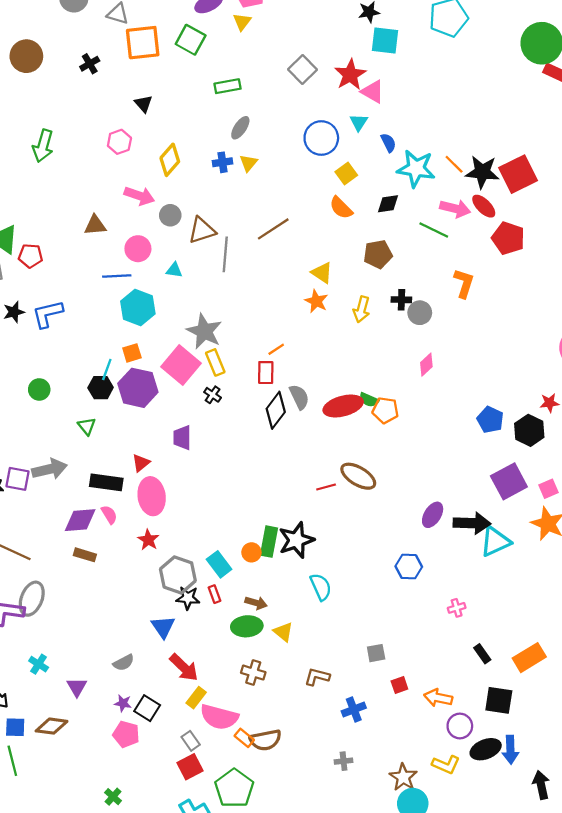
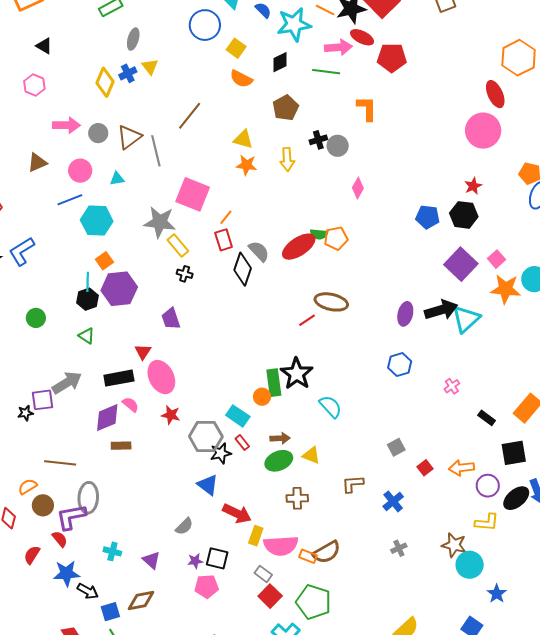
yellow diamond: (170, 160) -> (105, 82), moved
pink square: (181, 365) -> (193, 194), moved

